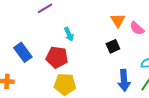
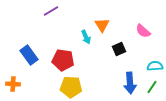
orange triangle: (118, 20) -> (102, 25), moved
cyan arrow: (69, 34) -> (86, 37), moved

